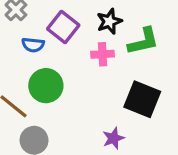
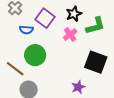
pink cross: (103, 54) -> (70, 35), turned -32

